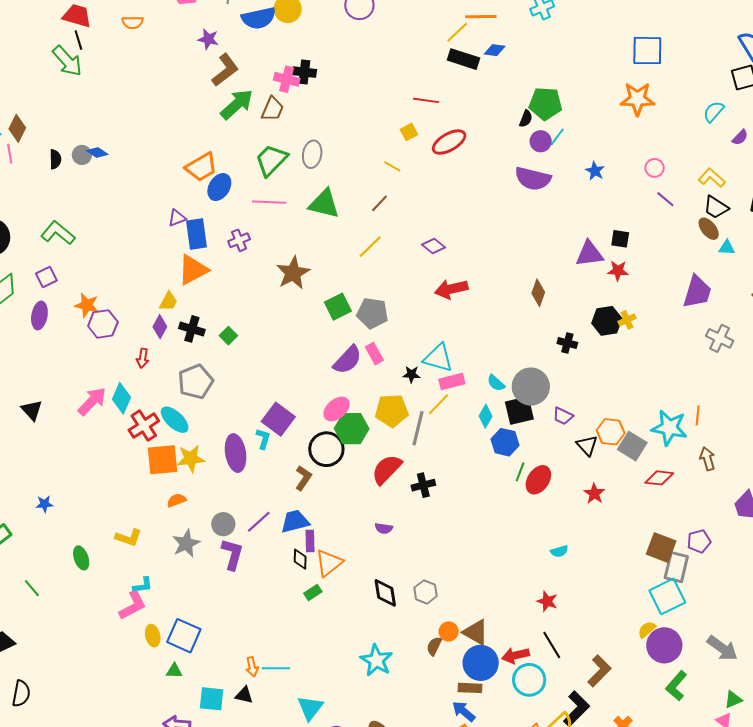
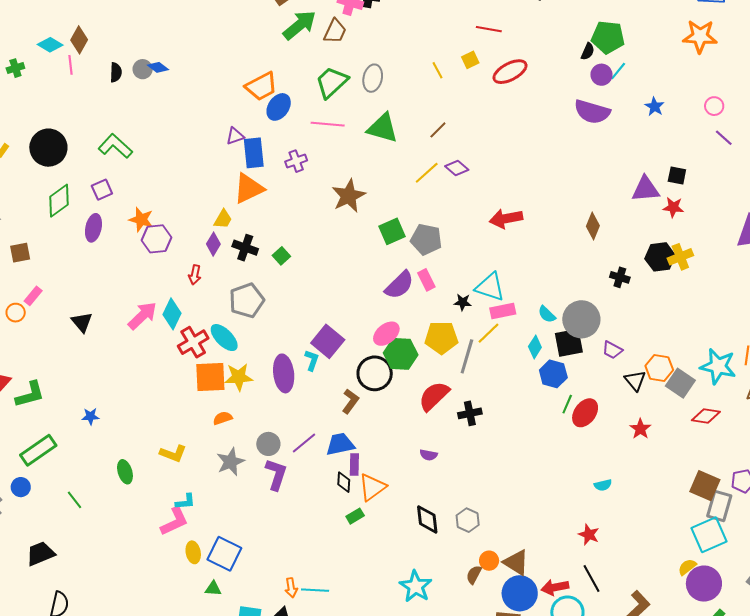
yellow line: (392, 166) -> (437, 70), moved, turned 30
purple diamond: (433, 246) -> (457, 168), moved
yellow cross: (627, 320) -> (680, 257), size x1.4

